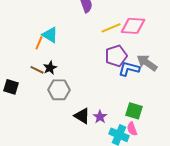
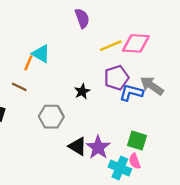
black star: (50, 68) -> (82, 91), moved
brown line: (37, 70) -> (19, 87), moved
purple star: (100, 117) -> (98, 147), size x1.5

